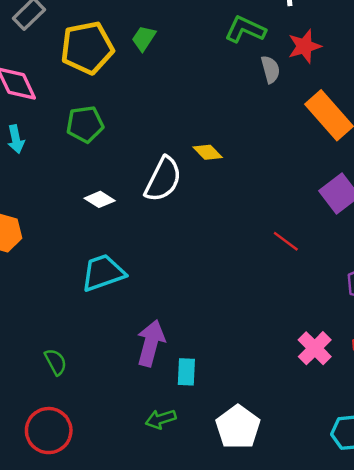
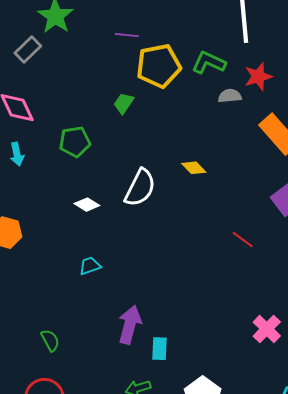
green trapezoid: (144, 38) -> (124, 103), moved
yellow pentagon: (87, 48) -> (159, 66), moved
gray semicircle: (270, 69) -> (230, 96), turned -80
yellow diamond: (208, 152) -> (194, 168), moved
cyan trapezoid: (103, 273) -> (90, 266), size x0.6

